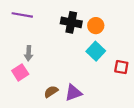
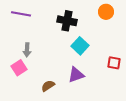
orange circle: (96, 26) -> (106, 12), moved
cyan square: (96, 51) -> (80, 46), moved
purple triangle: (73, 93) -> (76, 75), moved

